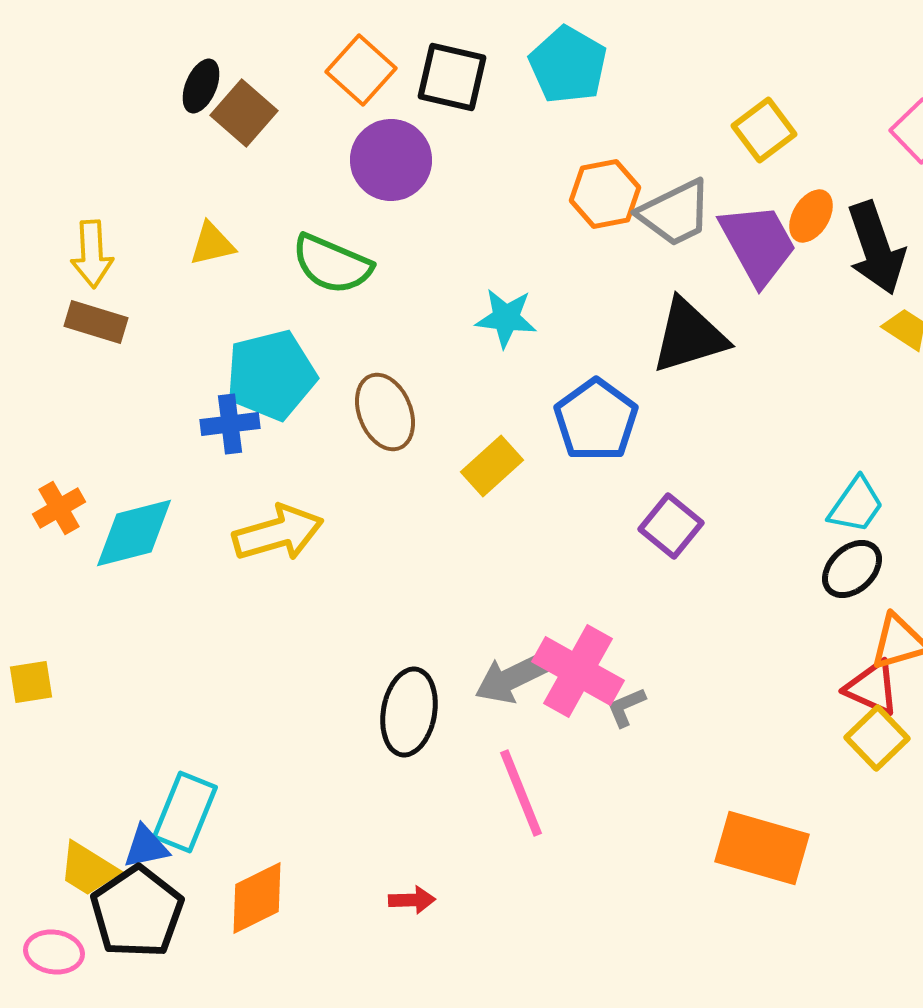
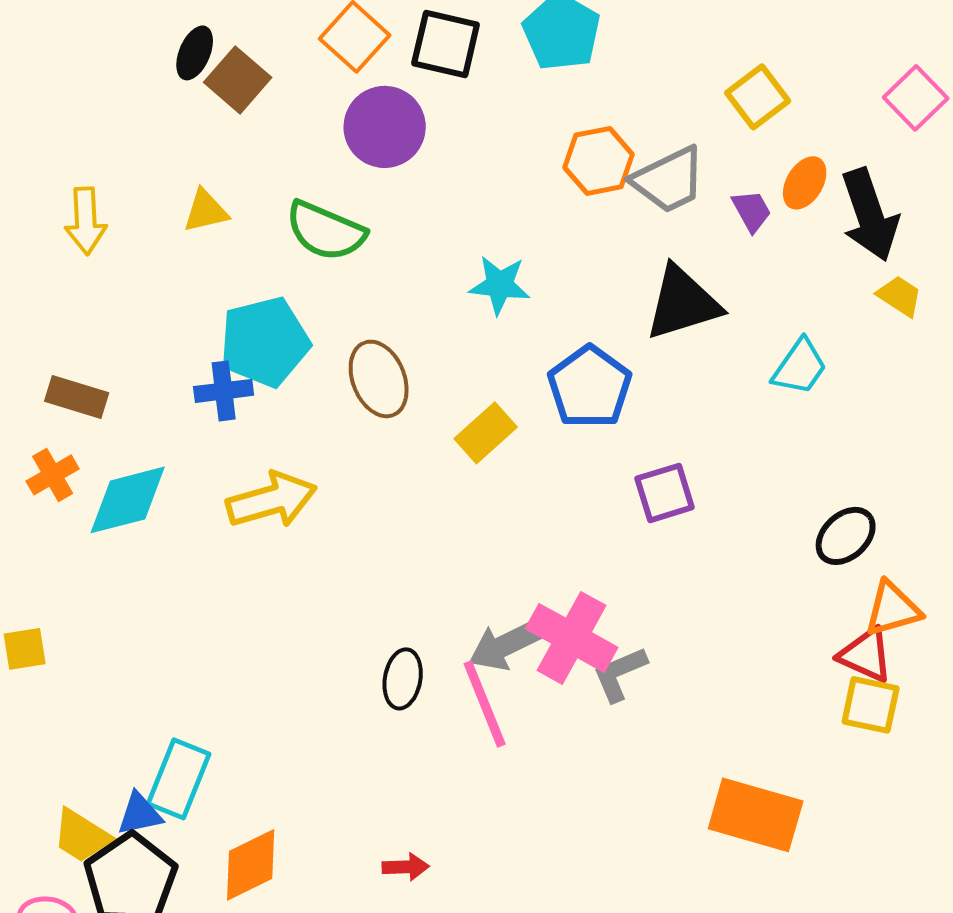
purple trapezoid: (758, 244) -> (752, 211), size x0.5
brown rectangle: (96, 322) -> (77, 397), moved
cyan trapezoid: (856, 505) -> (800, 367), moved
purple square: (671, 526) -> (665, 493), turned 34
gray L-shape: (626, 707) -> (620, 674), size x1.4
black ellipse: (409, 712) -> (403, 679), size x0.7
yellow square: (877, 738) -> (871, 705), turned -34
pink line: (521, 793) -> (485, 704), moved

